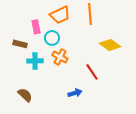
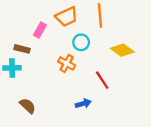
pink rectangle: (36, 27) -> (40, 30), turned 40
cyan circle: (52, 38) -> (81, 42), moved
cyan cross: (35, 61) -> (12, 68), moved

